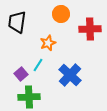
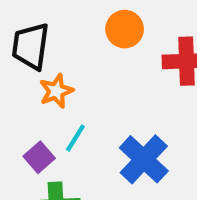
orange star: (48, 43) -> (56, 91), moved

